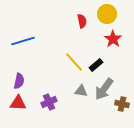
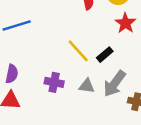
purple cross: (49, 102) -> (54, 82), moved, turned 35

